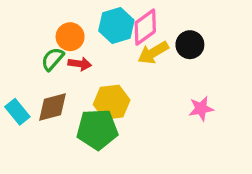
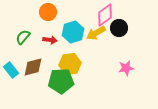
cyan hexagon: (116, 26) -> (73, 32), moved
pink diamond: (145, 27) -> (105, 15), moved
orange circle: (70, 37) -> (48, 12), moved
green semicircle: (53, 59) -> (23, 37), moved

